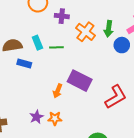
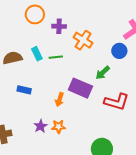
green arrow: (109, 29) -> (103, 73), moved, turned 42
blue rectangle: (24, 64) -> (24, 90), moved
red L-shape: (116, 97) -> (117, 102), turned 50

